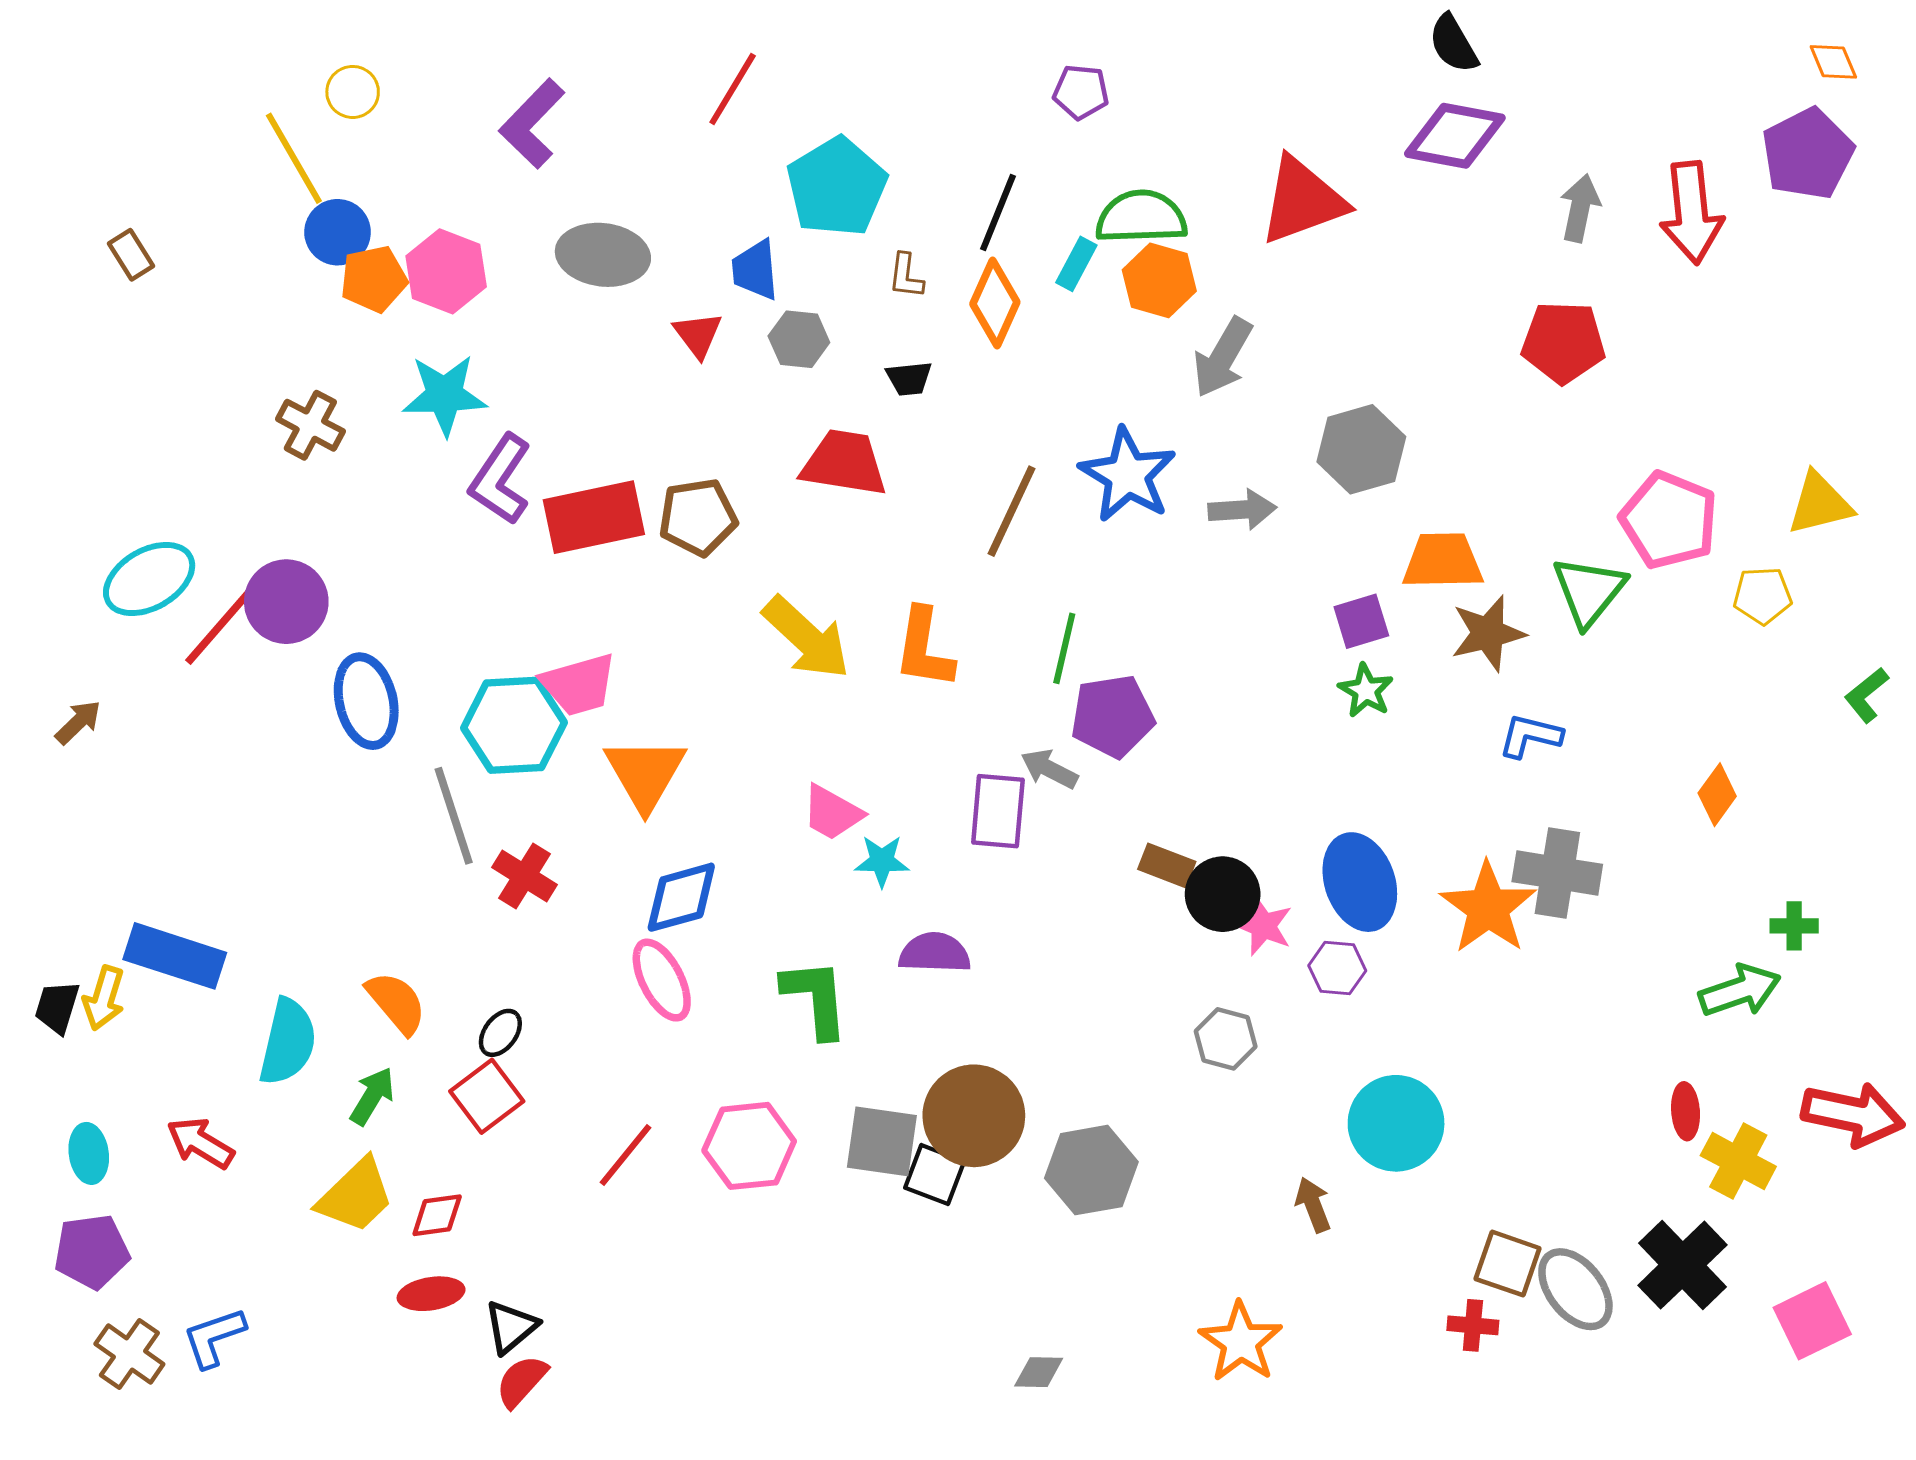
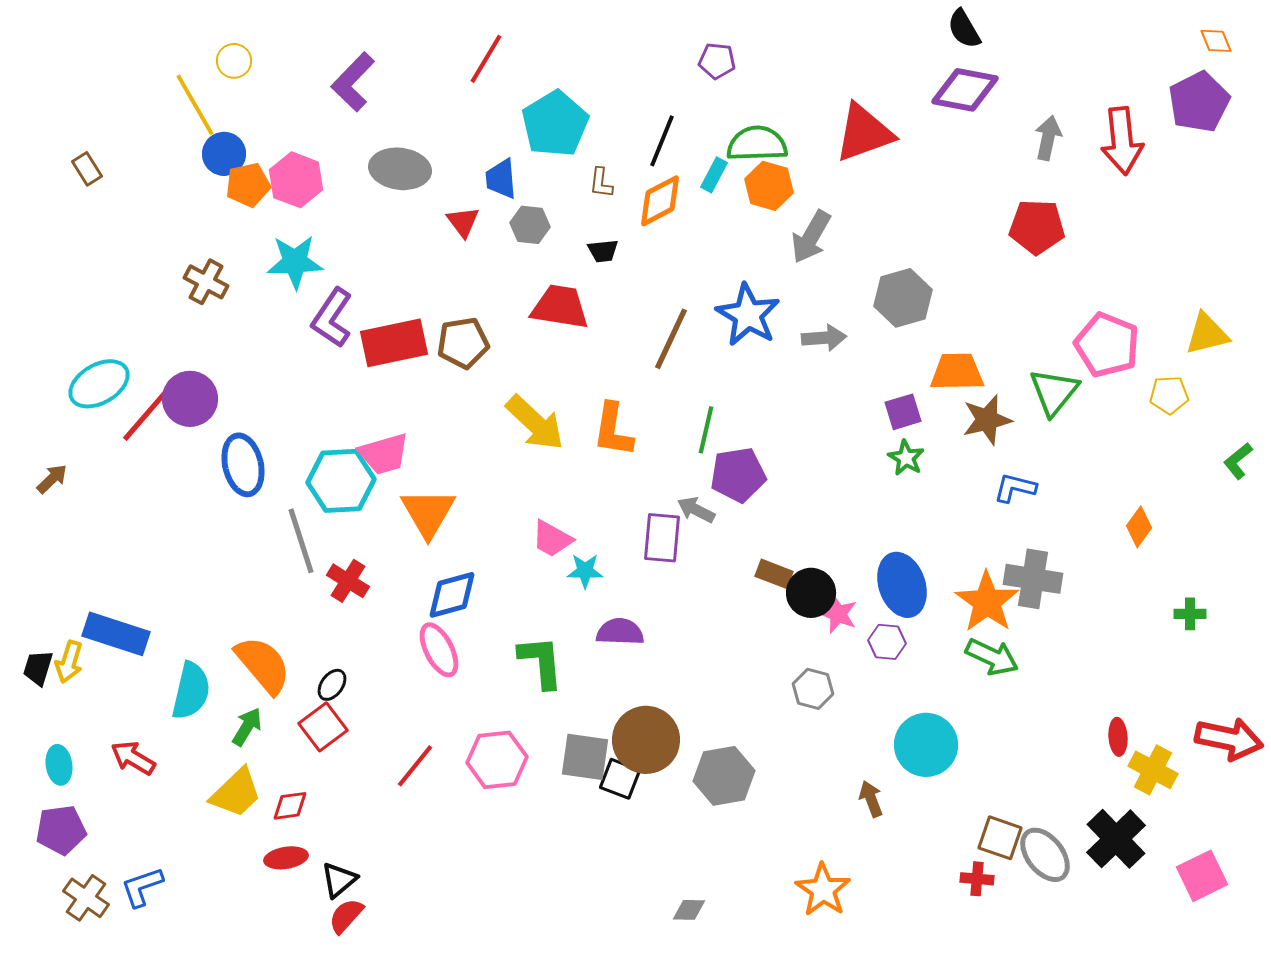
orange diamond: (995, 303) -> (660, 201), turned 38
green arrow: (1740, 991) -> (992, 657), moved, turned 44
orange semicircle: (396, 1003) -> (263, 665), size x1.4

